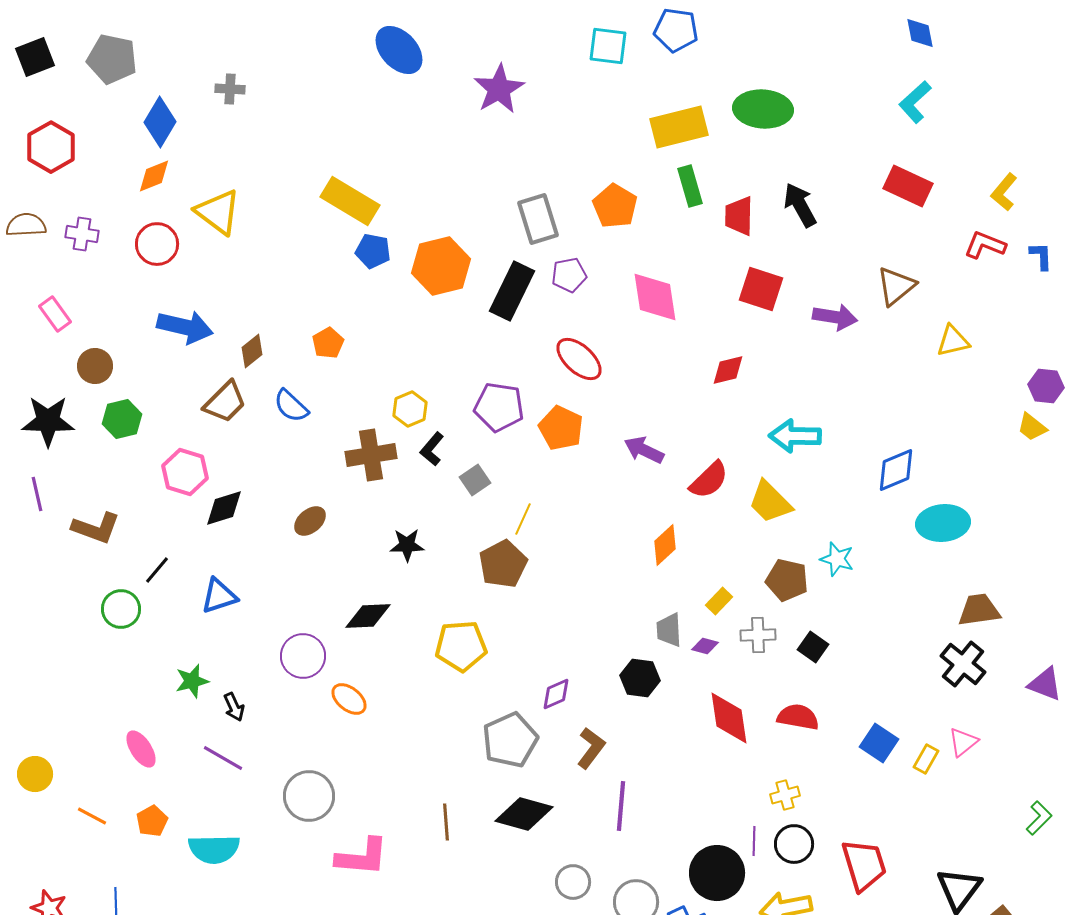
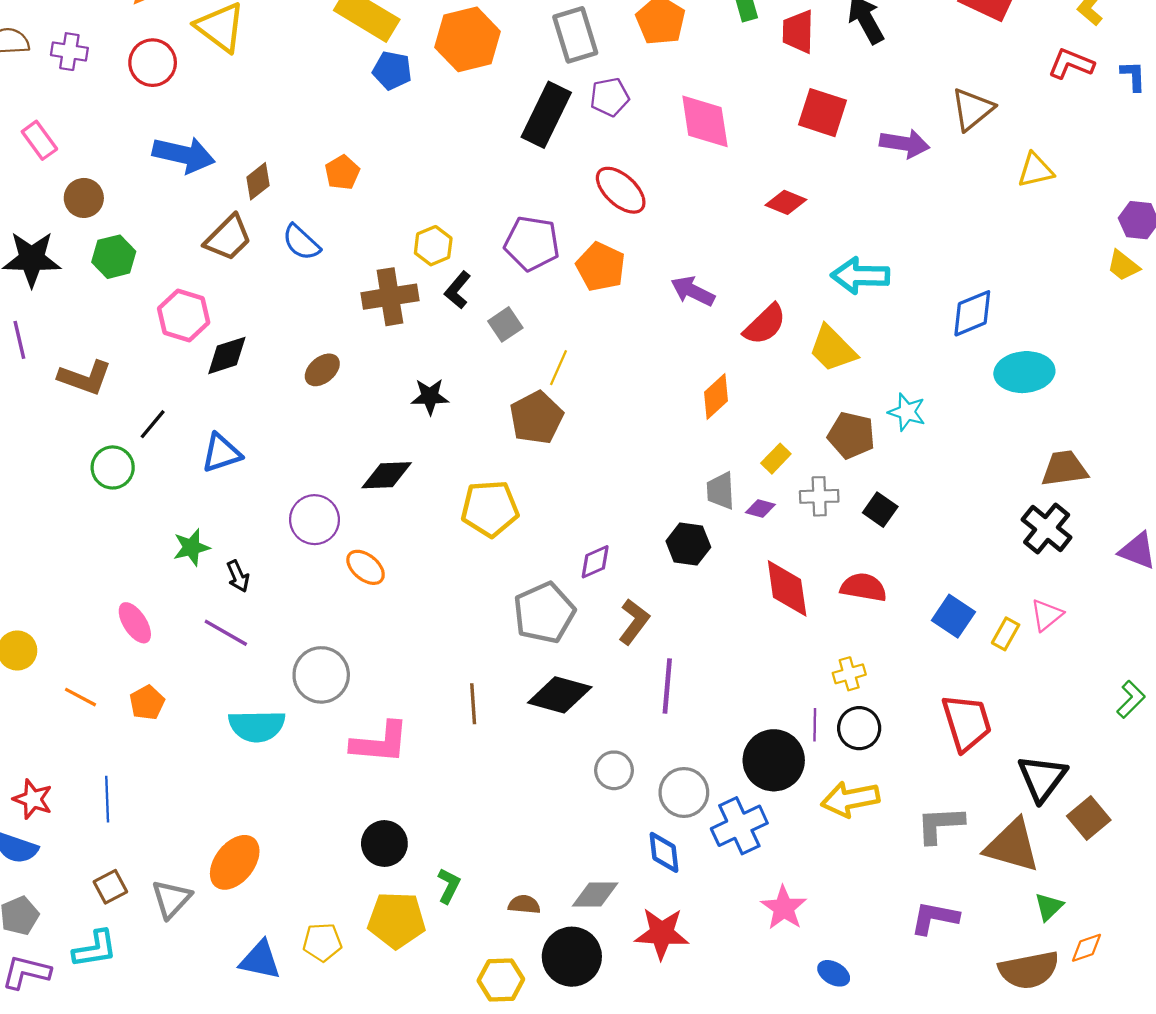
orange hexagon: (441, 266) -> (468, 39), moved
red diamond: (728, 370) -> (786, 202), turned 36
cyan semicircle: (214, 849) -> (257, 726), moved
red trapezoid: (864, 865) -> (967, 723), moved

